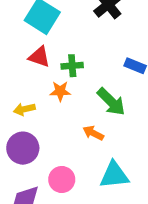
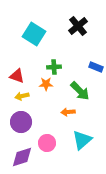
red triangle: (39, 57) -> (17, 76), moved
orange arrow: (93, 133) -> (68, 112), turned -32
cyan triangle: (114, 175) -> (82, 140), turned -35

